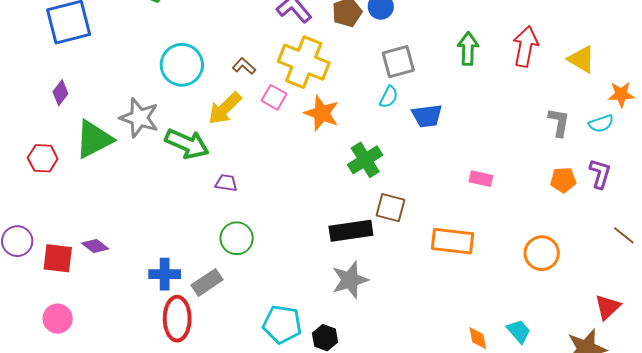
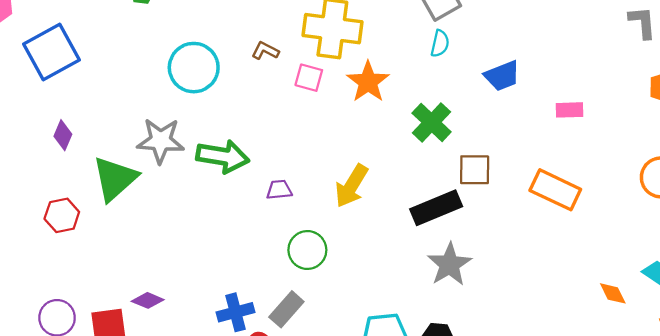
yellow arrow: (225, 108) -> (351, 186), moved
orange star: (322, 113) -> (368, 82), turned 30
blue trapezoid: (427, 116) -> (502, 76), moved
orange rectangle: (452, 241) -> (555, 190), turned 33

